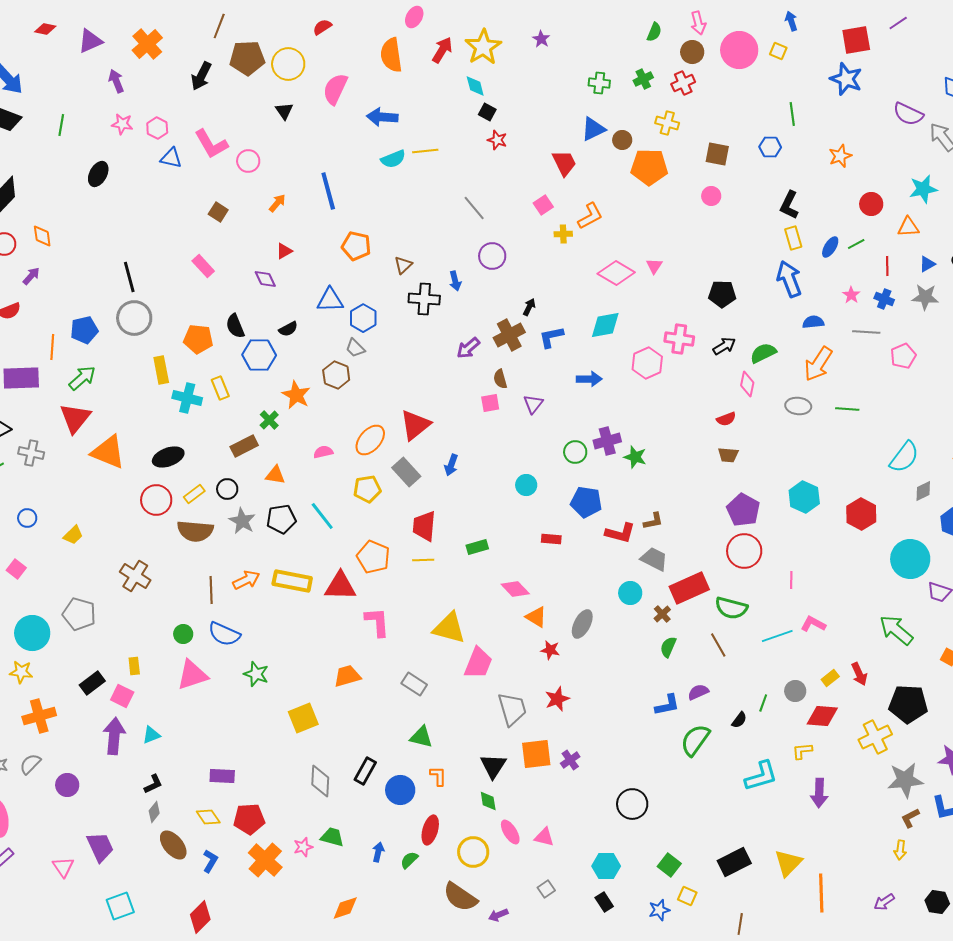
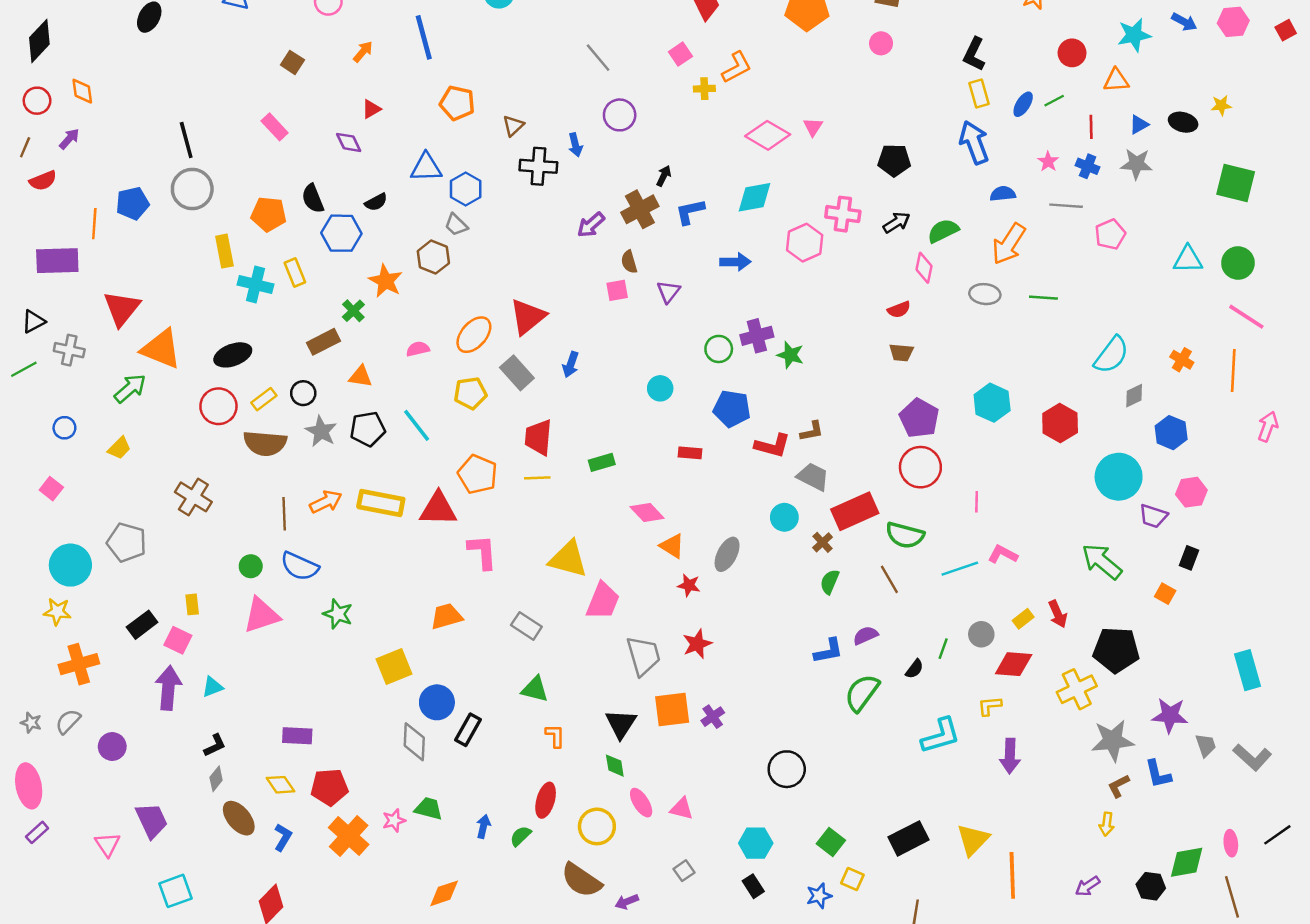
green arrow: (82, 378) -> (130, 388), moved
blue circle: (400, 790) -> (437, 702), moved

